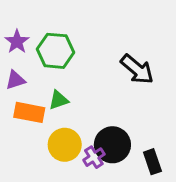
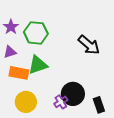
green triangle: (59, 100) -> (38, 65), size x1.5
yellow circle: (65, 145) -> (26, 102), moved

